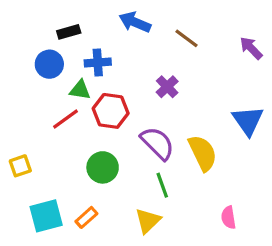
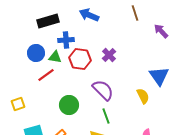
black rectangle: (69, 32) -> (48, 21), size x1.5
brown line: (186, 38) -> (135, 13), moved, turned 35
blue circle: (49, 64) -> (36, 53), moved
red hexagon: (111, 111) -> (80, 59), moved
yellow semicircle: (203, 153) -> (143, 96), moved, size x0.7

